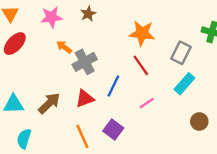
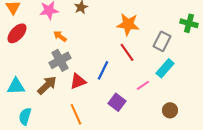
gray cross: (85, 62) -> (60, 60), moved
pink line: (147, 103) -> (143, 85), moved
brown circle: (199, 121) -> (170, 110), moved
purple square: (113, 130) -> (117, 102), moved

